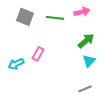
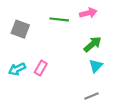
gray square: (25, 17) -> (20, 29), moved
pink rectangle: (38, 54) -> (41, 68), moved

